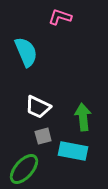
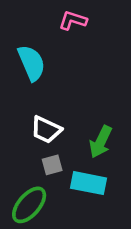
green arrow: (83, 117) -> (101, 142), turned -148

